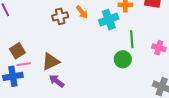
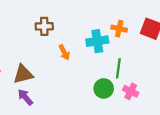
orange arrow: (82, 12) -> (64, 52), moved
pink cross: (159, 48) -> (131, 91), moved

